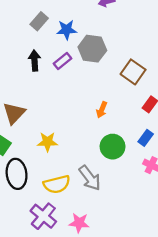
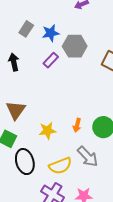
black arrow: (35, 61) -> (14, 62), moved
orange arrow: (102, 110) -> (77, 125), moved

